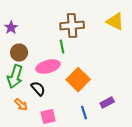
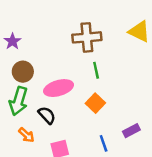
green line: (62, 46) -> (96, 70), moved
orange square: (78, 80) -> (95, 103), size x0.7

